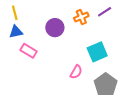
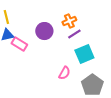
purple line: (105, 12) -> (74, 34), moved
pink rectangle: (29, 51) -> (19, 44), moved

